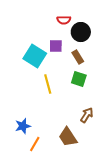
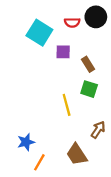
black circle: (81, 32) -> (96, 17), moved
cyan square: (35, 56) -> (39, 33), moved
yellow line: (48, 84) -> (67, 105), moved

